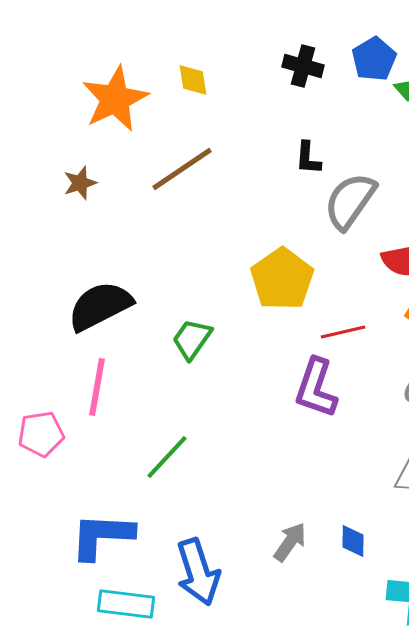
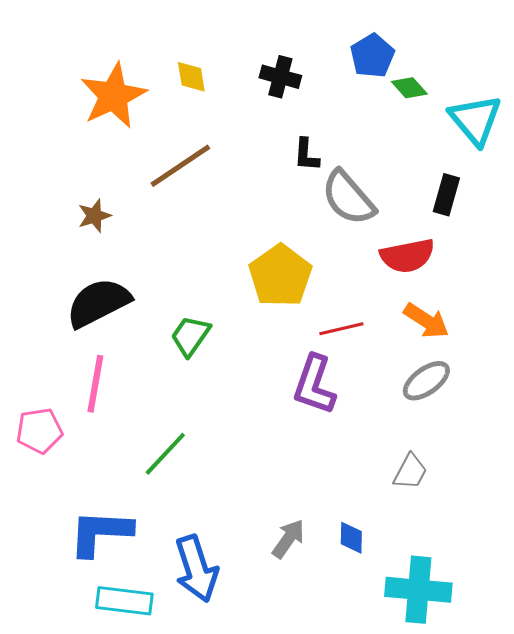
black cross: (303, 66) -> (280, 77), moved
brown star: (80, 183) -> (94, 216), moved
gray semicircle: (350, 201) -> (348, 198), turned -76

